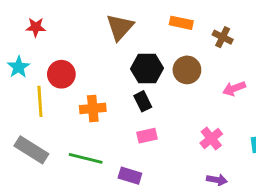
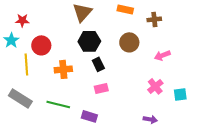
red star: (36, 27) -> (22, 20), moved
brown cross: (223, 37) -> (154, 19), turned -32
black hexagon: (147, 69) -> (89, 41), moved
pink cross: (211, 138) -> (155, 86), moved

